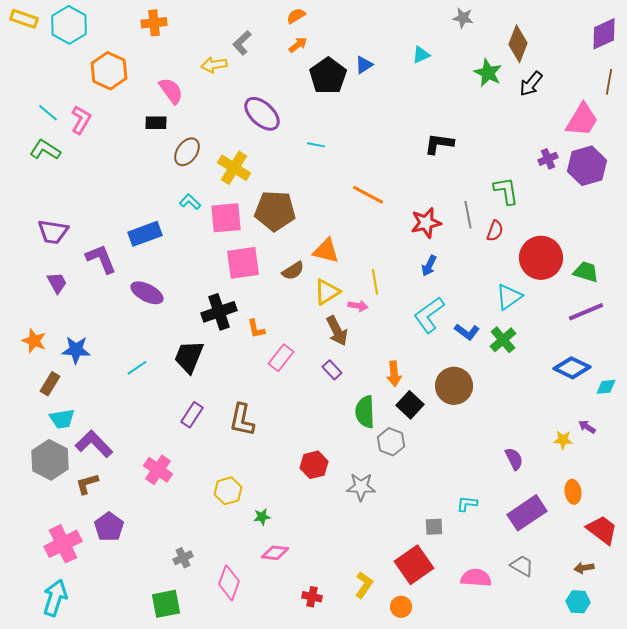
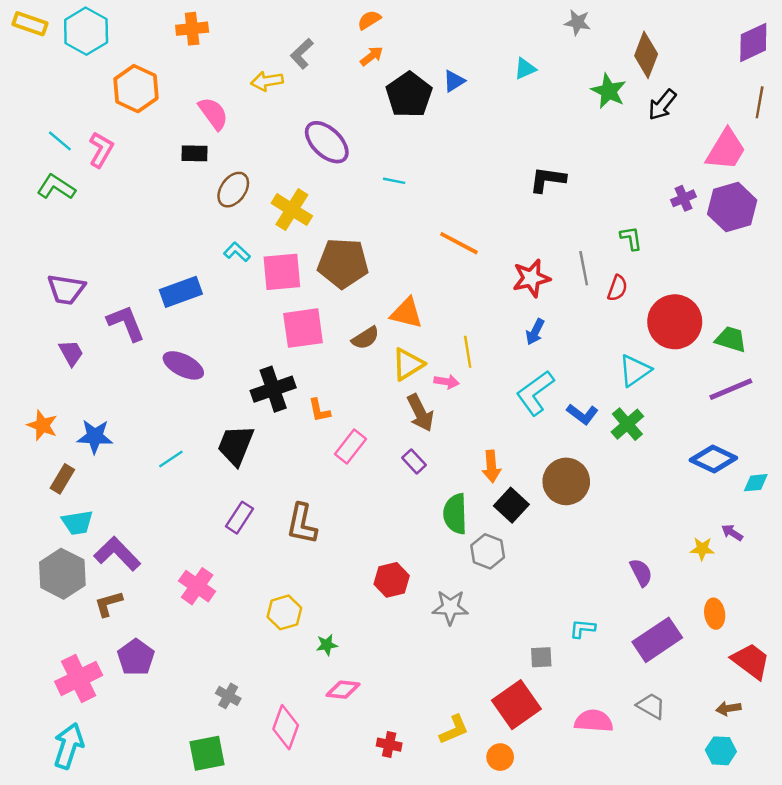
green L-shape: (506, 191) -> (631, 238), size x0.7
gray cross: (183, 558) -> (228, 696), turned -36
yellow L-shape: (364, 585) -> (454, 730), turned 32

